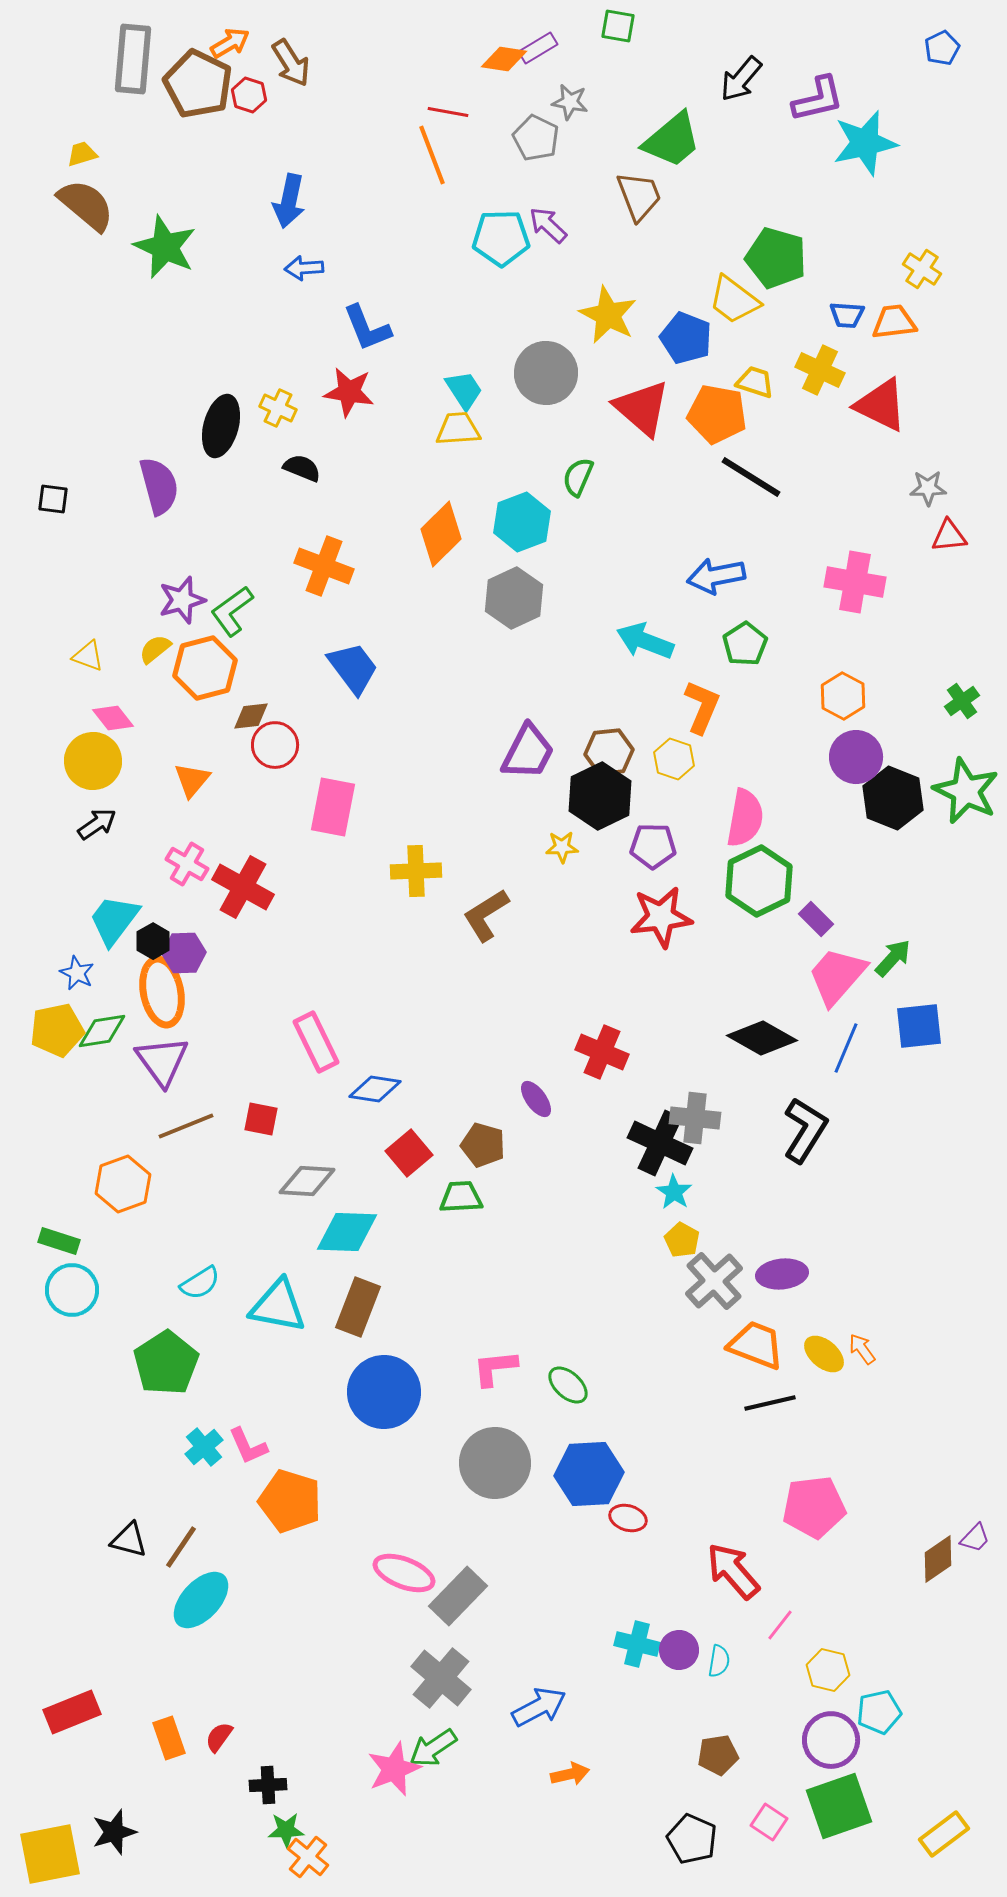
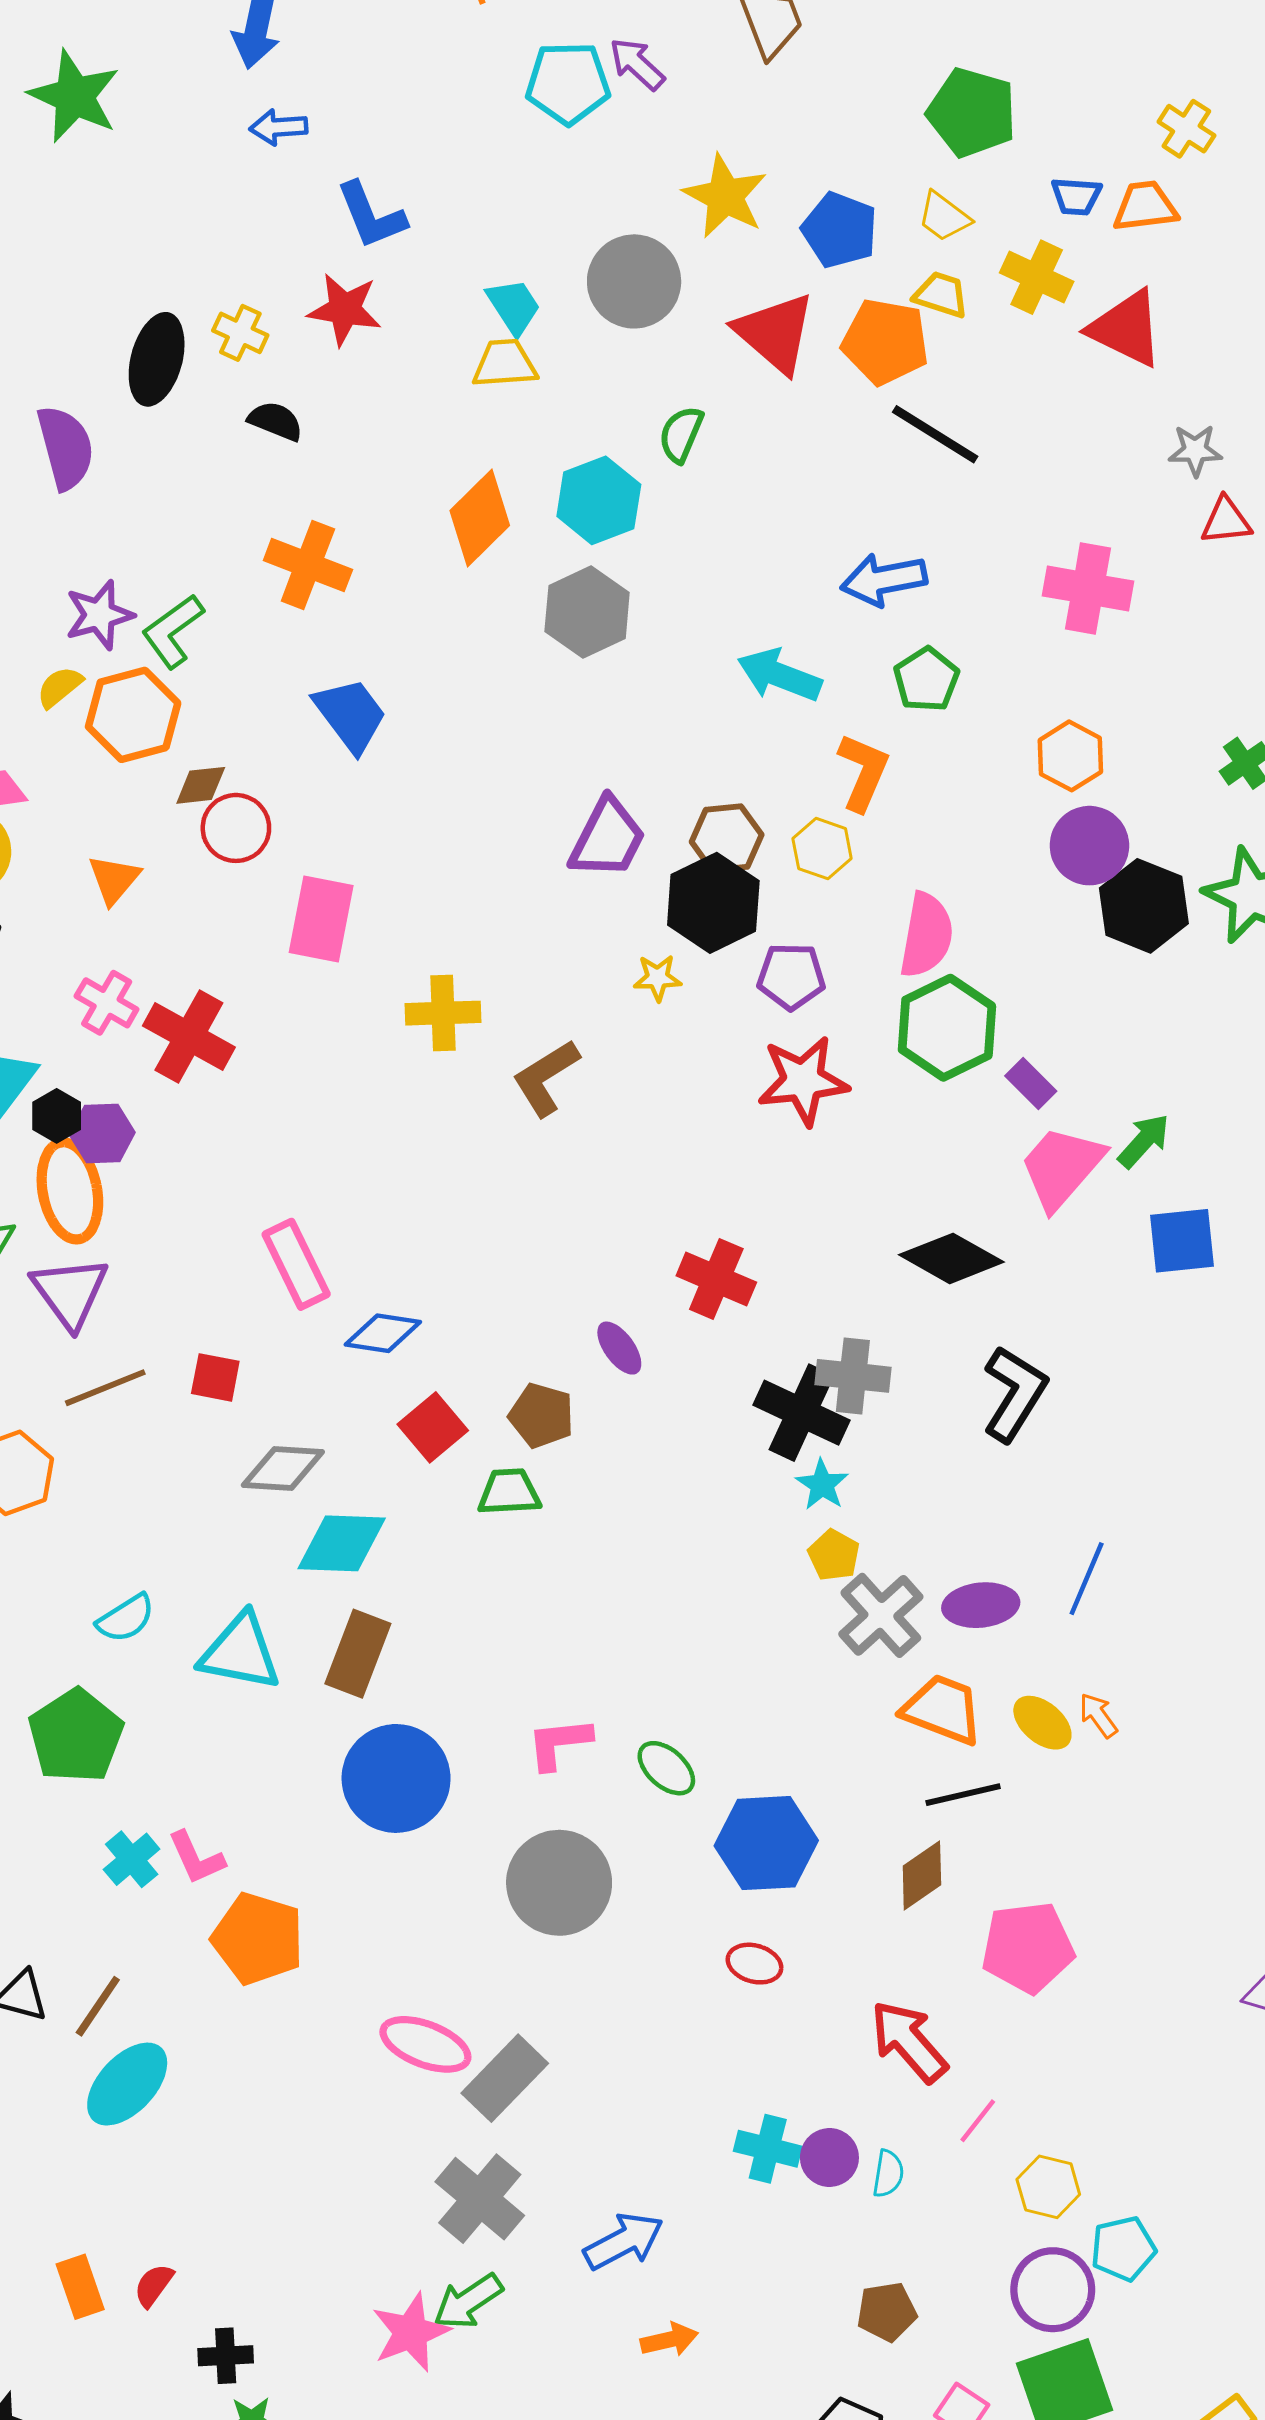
yellow trapezoid: (734, 300) -> (944, 217), moved, size x0.7
blue line: (846, 1048) -> (1087, 1579), moved
blue hexagon: (589, 1474) -> (766, 1843), moved
brown diamond: (938, 1559) -> (922, 1875), moved

